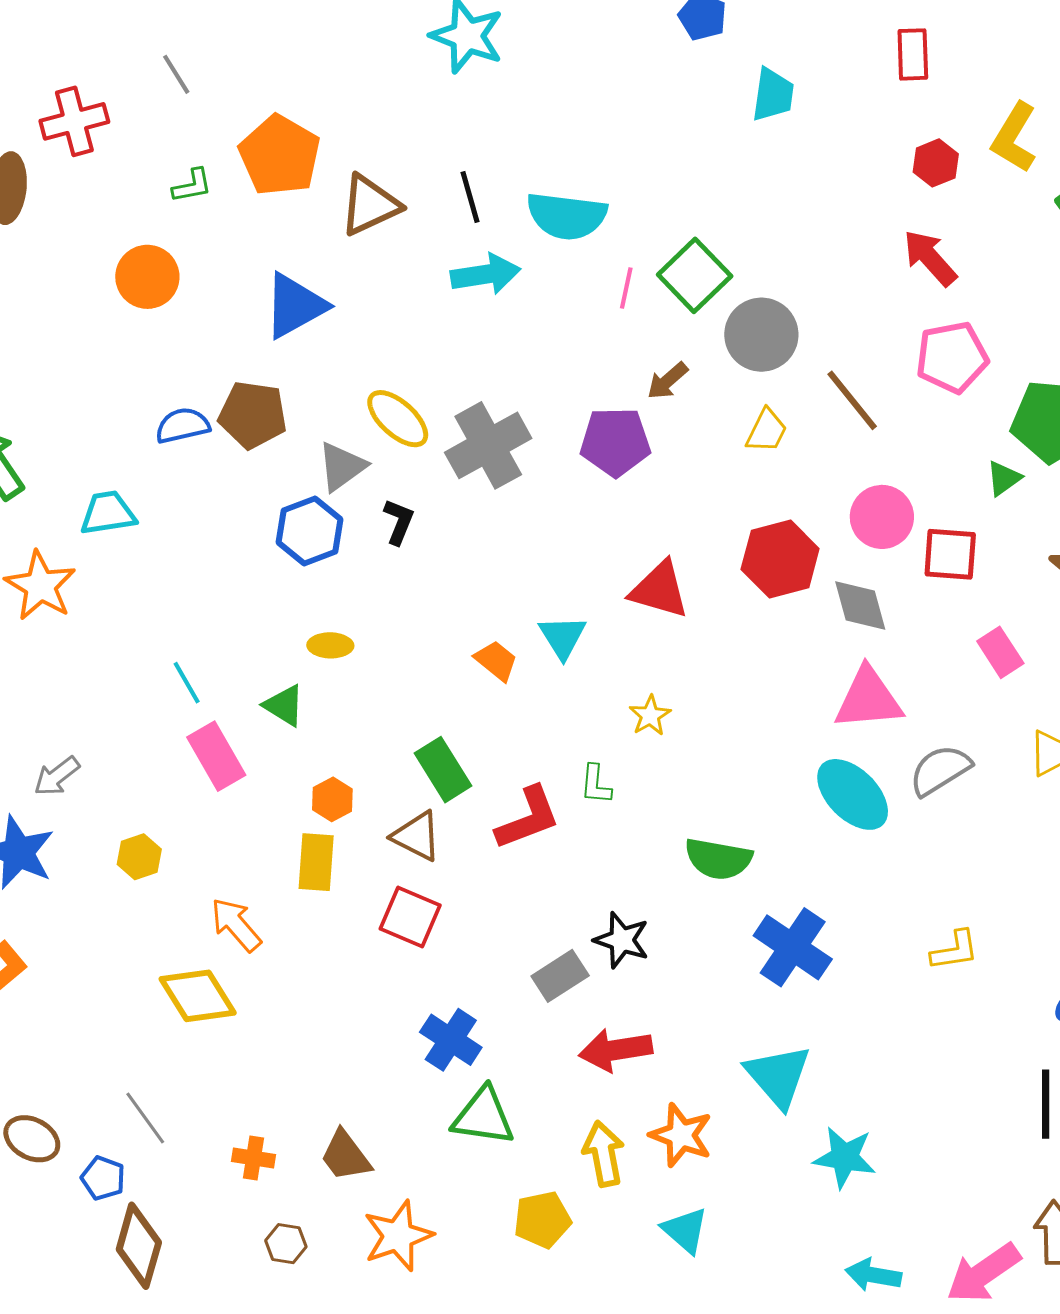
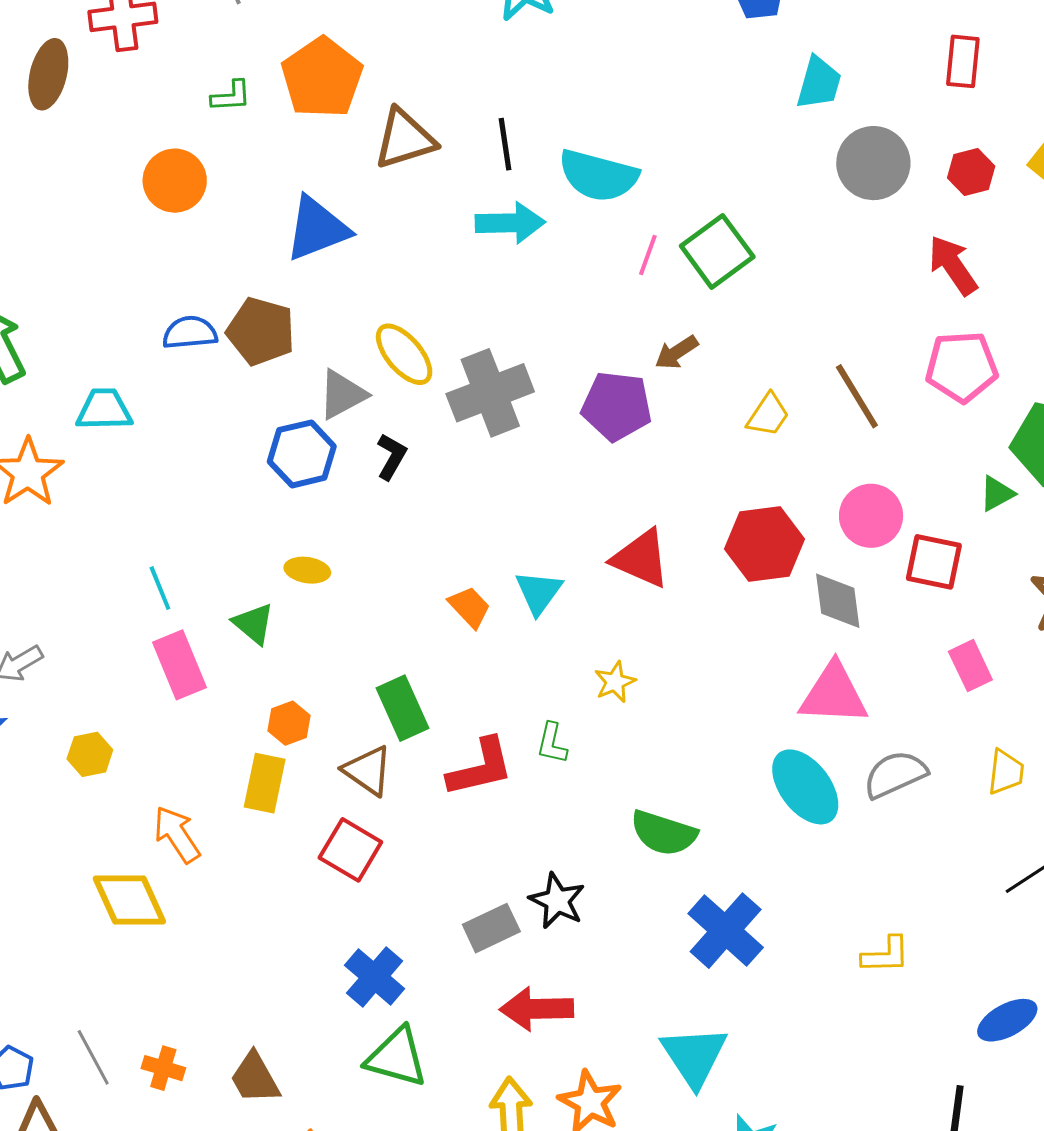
gray circle: (761, 335) -> (873, 163), moved
gray line: (145, 1118) -> (93, 1057), moved

